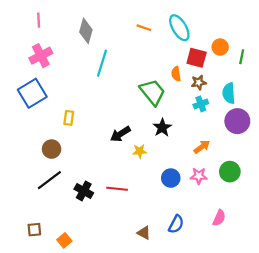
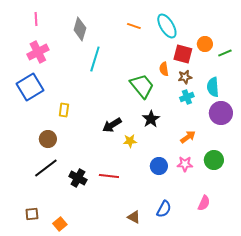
green line: (242, 57) -> (225, 53), turned 56

